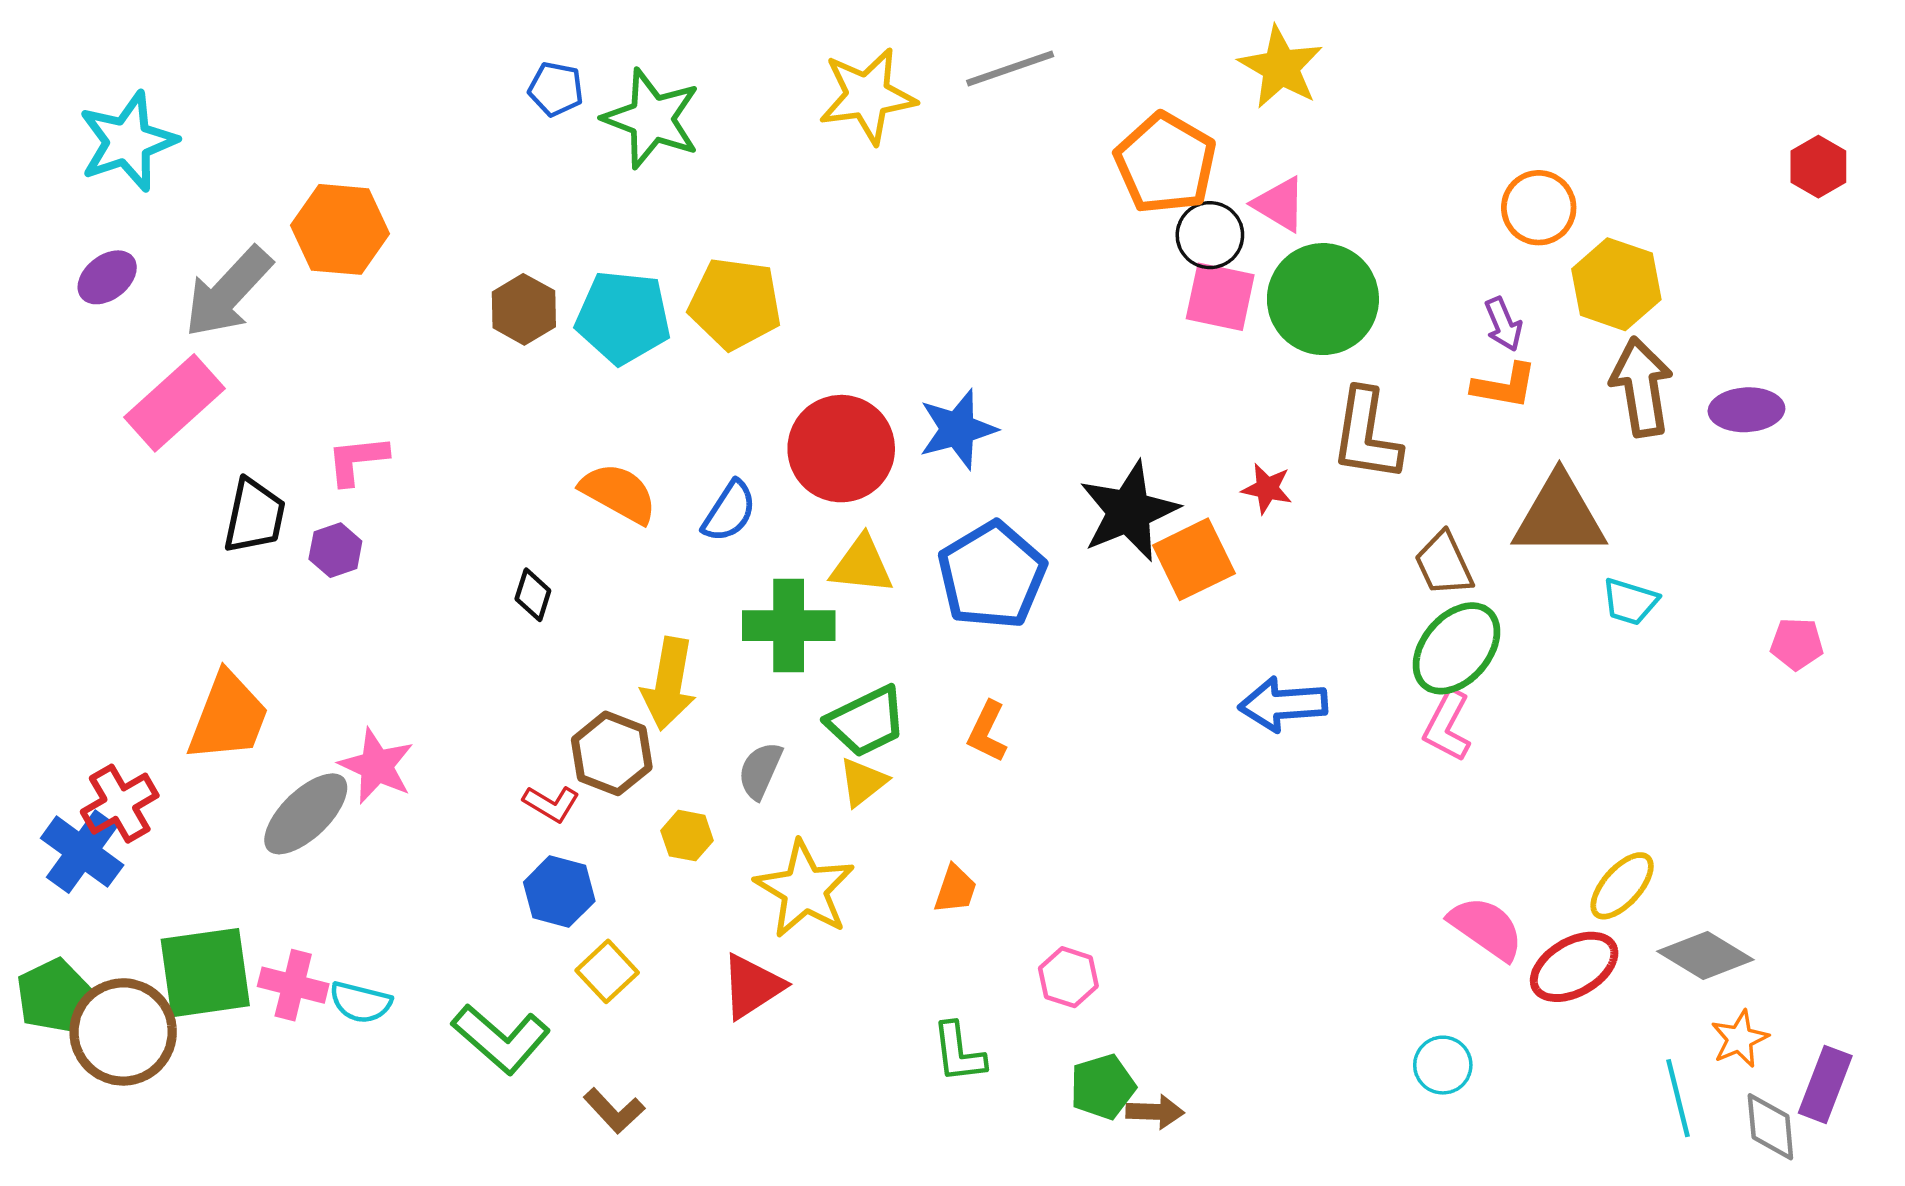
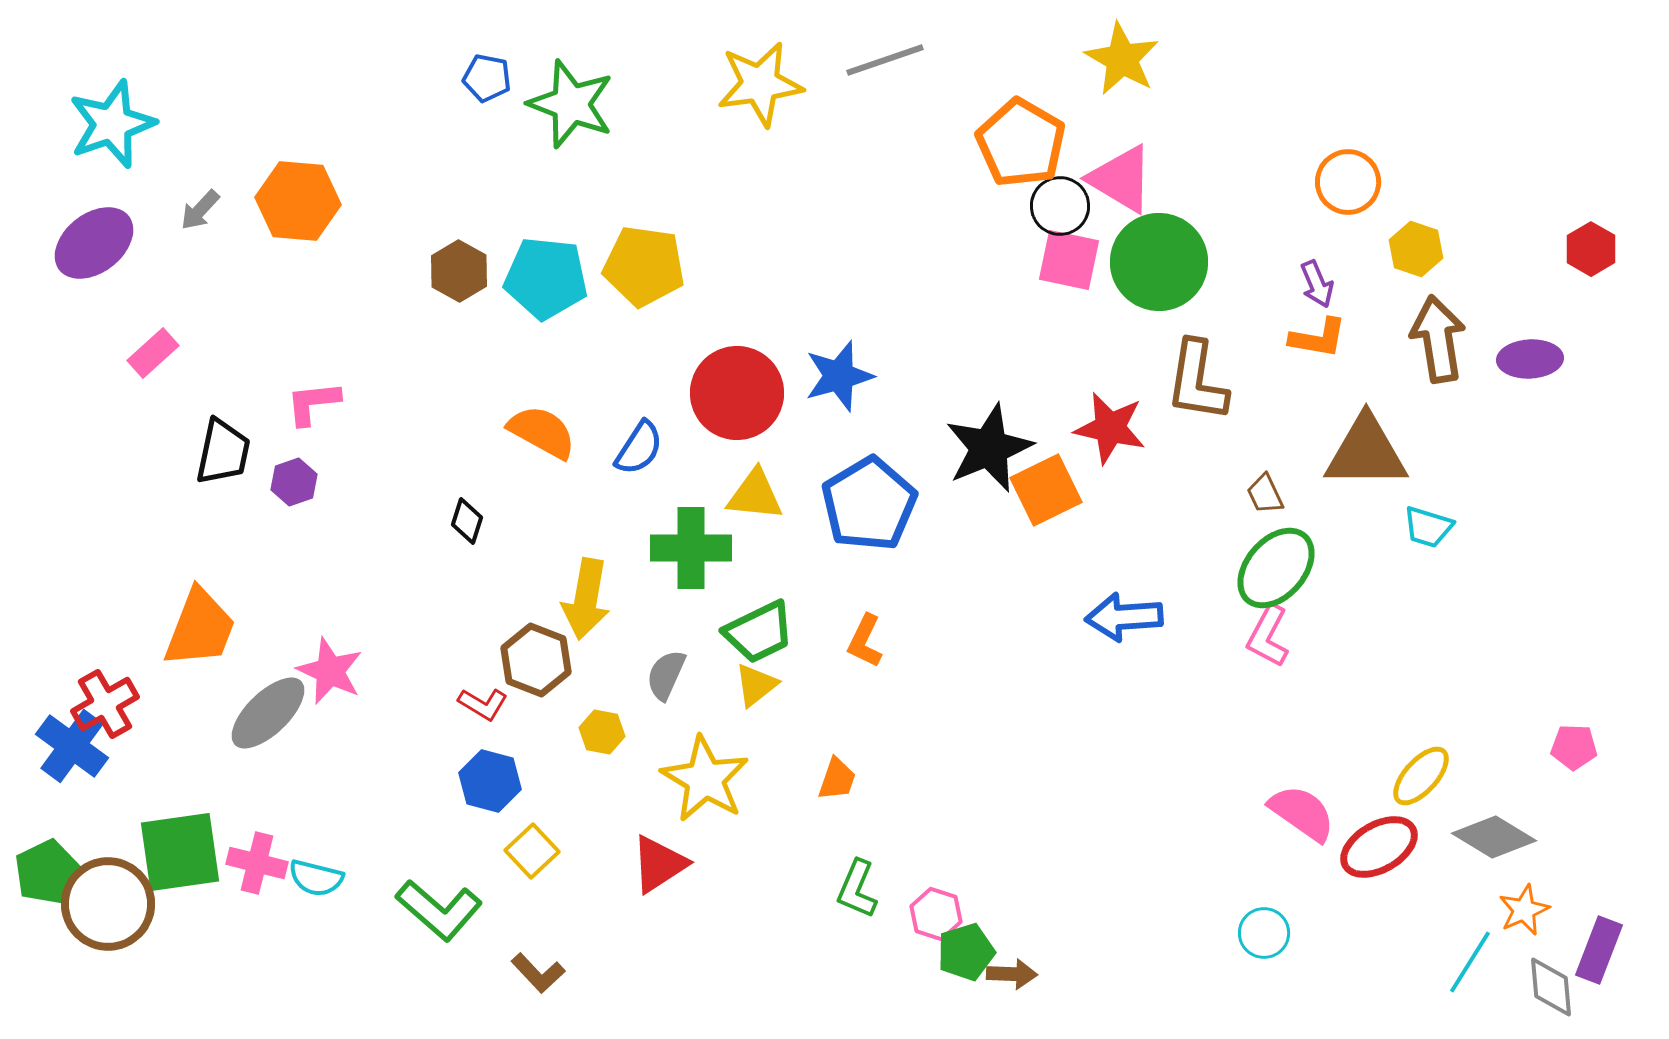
red hexagon: (1818, 167) -> (1591, 249), moved
pink triangle: (1280, 204) -> (1121, 179), size x1.4
purple ellipse: (107, 277) -> (94, 243), size x1.5
yellow hexagon: (1616, 284) -> (1416, 249), size x0.7
gray arrow: (228, 292) -> (200, 210), moved, size x0.5
pink rectangle: (174, 403) -> (153, 353), size x0.6
red star: (1267, 489) -> (1110, 428), size x1.6
brown trapezoid: (1444, 564) -> (1265, 494), size x0.7
pink pentagon: (1797, 644) -> (1574, 747), moved
pink hexagon: (1068, 977) -> (936, 914), moved
green L-shape: (959, 1052) -> (857, 889), moved, turned 30
cyan line: (1678, 1098) -> (1470, 962), turned 46

